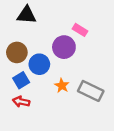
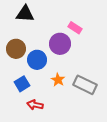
blue square: (21, 80) -> (22, 84), moved
red arrow: (21, 102) -> (35, 105), moved

